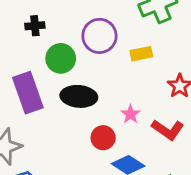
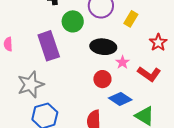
yellow rectangle: (141, 54) -> (131, 19), turned -49
black ellipse: (79, 96) -> (103, 47), moved

